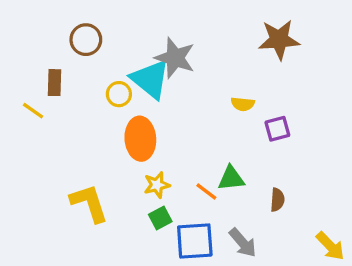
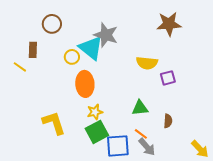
yellow semicircle: (243, 104) -> (147, 63), size x1.5
orange line: (206, 192) -> (141, 134), moved
green square: (160, 218) -> (97, 132), size x1.6

